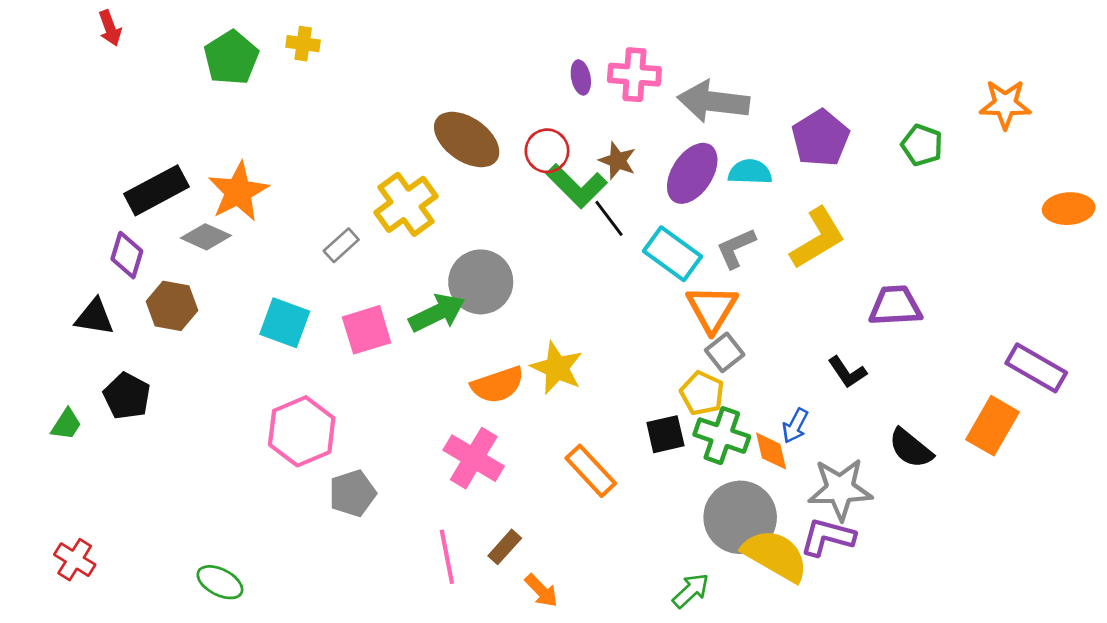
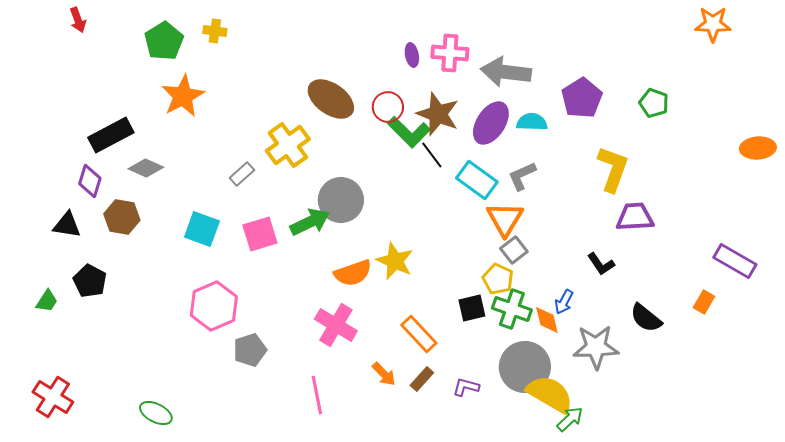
orange star: (1005, 104) -> (713, 24), moved
brown star: (617, 161) -> (438, 114), size x1.6
orange star: (238, 192) -> (183, 96), moved
yellow L-shape: (818, 238) -> (613, 169), moved, turned -39
orange rectangle: (992, 426) -> (704, 302), size x0.6
purple L-shape: (828, 537) -> (466, 387), moved, size x0.7
brown rectangle: (505, 547) -> (422, 379), moved
red cross: (75, 560) -> (53, 397), size x1.4
orange arrow: (541, 591) -> (384, 374), moved
green arrow: (691, 591) -> (570, 419), moved

